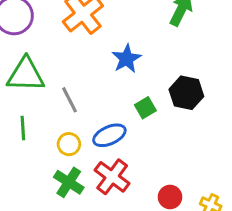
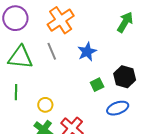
gray line: (70, 100) -> (52, 51), moved
blue ellipse: (109, 135) -> (118, 108), moved

